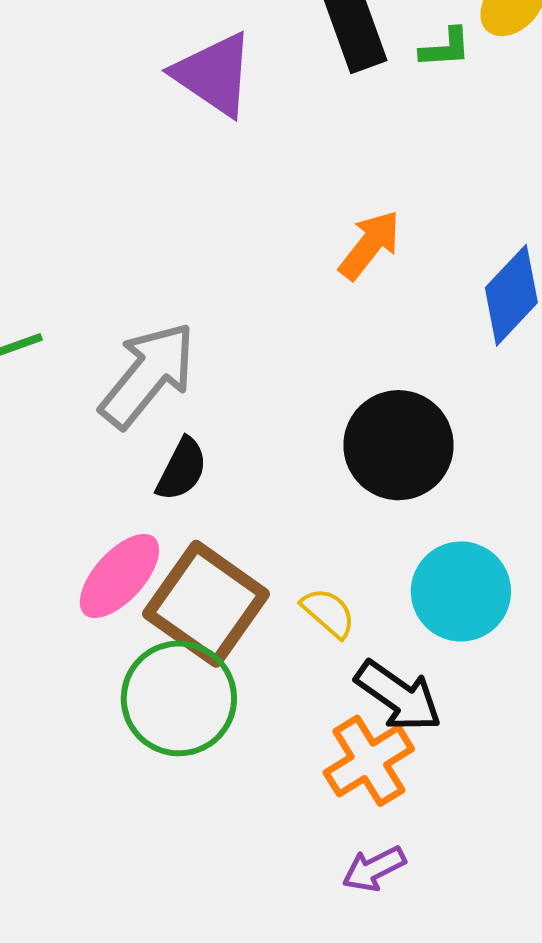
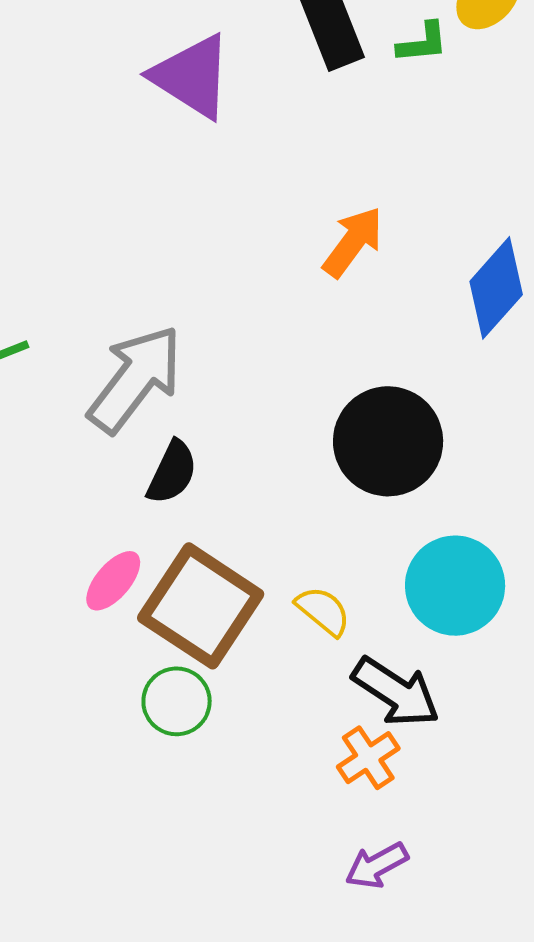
pink ellipse: (119, 576) -> (113, 581), size x0.7
green circle: (179, 698) -> (177, 701), size x0.6
orange cross: (369, 761) -> (368, 758), size x0.7

